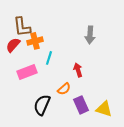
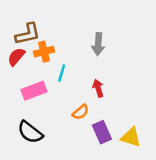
brown L-shape: (22, 27) -> (28, 34), turned -95
gray arrow: (90, 35) -> (98, 44), moved
black semicircle: (42, 105) -> (30, 132), moved, turned -75

